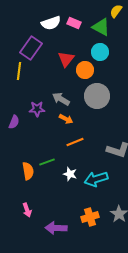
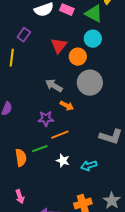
purple rectangle: (31, 48) -> (24, 35), size x0.6
purple star: (37, 109) -> (46, 119), moved
orange arrow: (66, 119) -> (67, 106), moved
orange line: (75, 142) -> (60, 135), moved
cyan arrow: (96, 179) -> (89, 166), size x0.7

